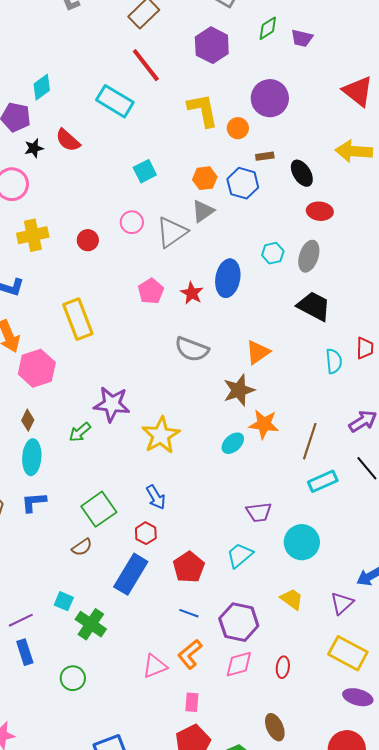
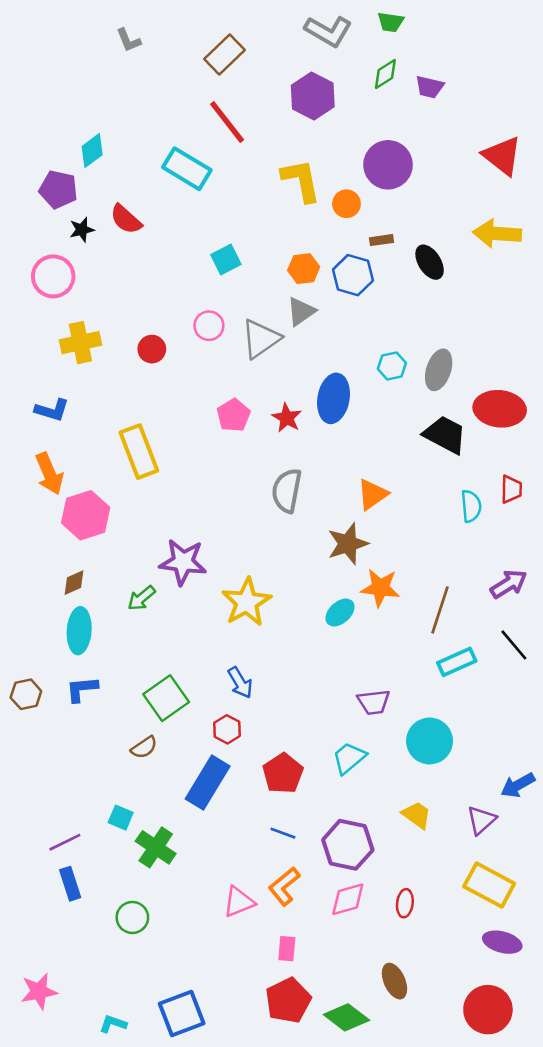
red ellipse: (320, 211) -> (500, 409), moved, size x1.5
gray semicircle: (192, 349) -> (287, 491), turned 80
brown diamond: (28, 420) -> (74, 583), turned 40

